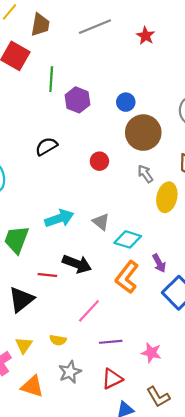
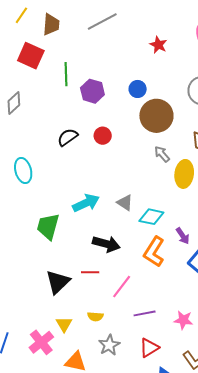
red star: (146, 36) -> (158, 45), moved
red circle: (99, 161) -> (103, 136), moved
red line: (47, 275) -> (90, 272), moved

